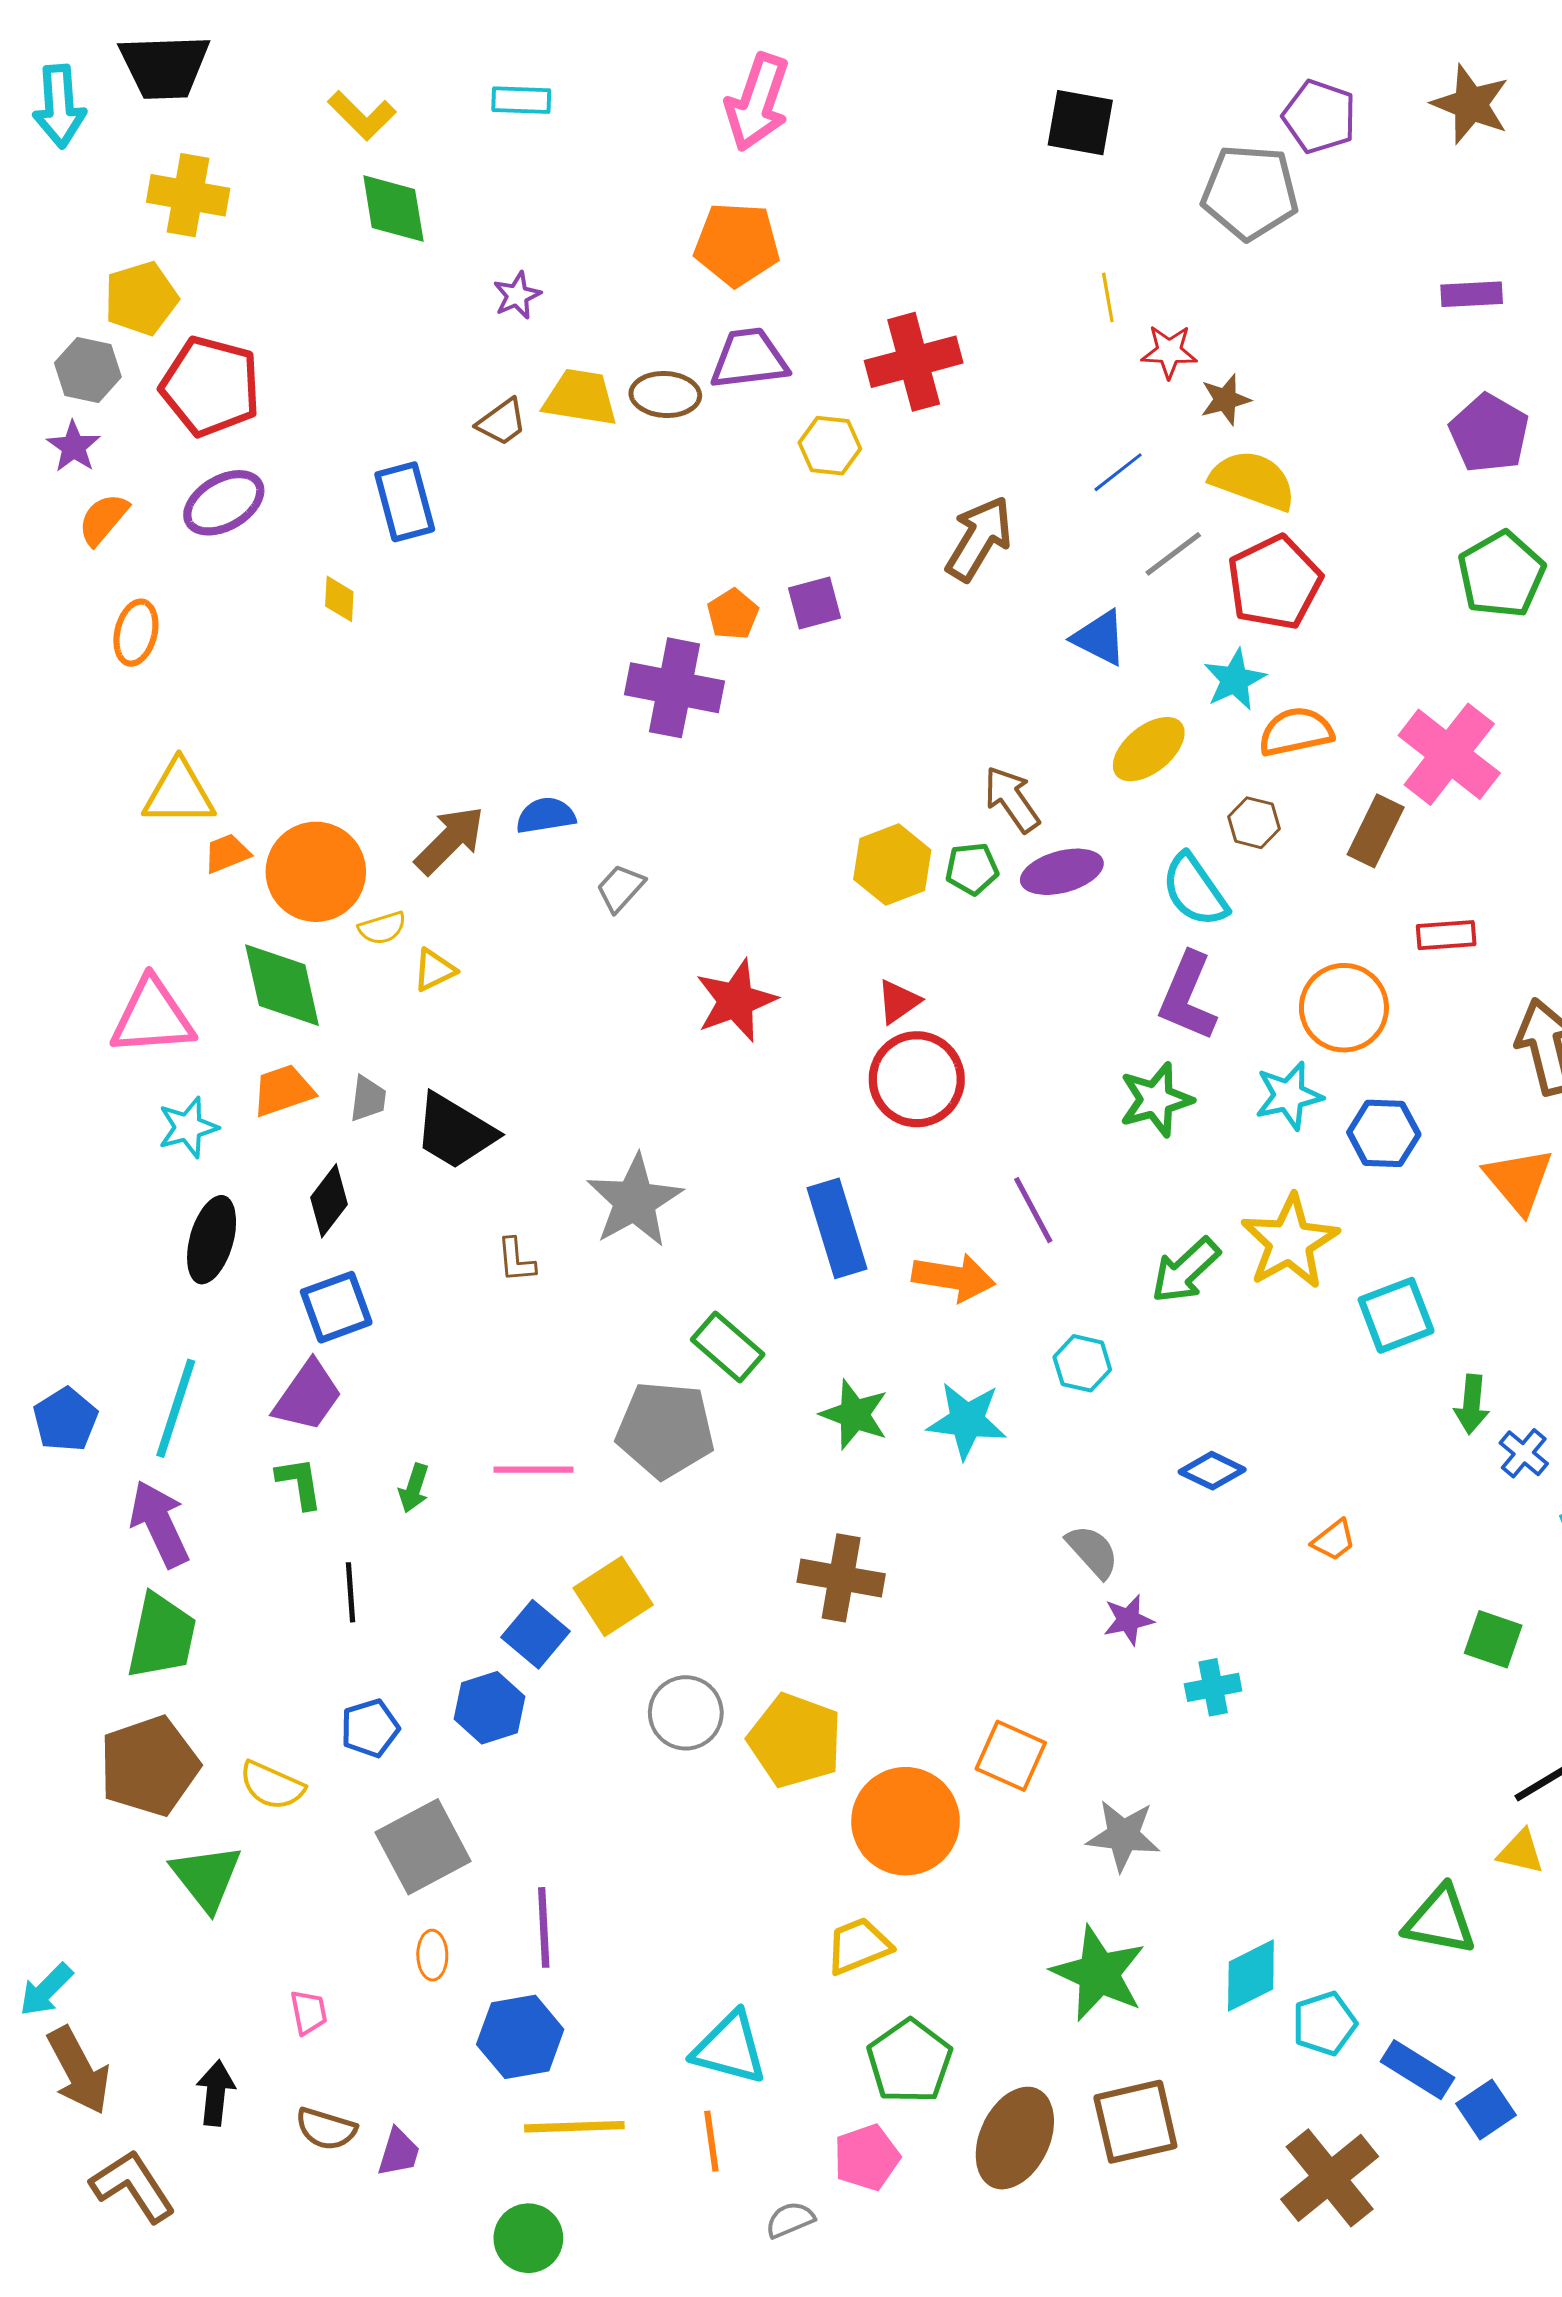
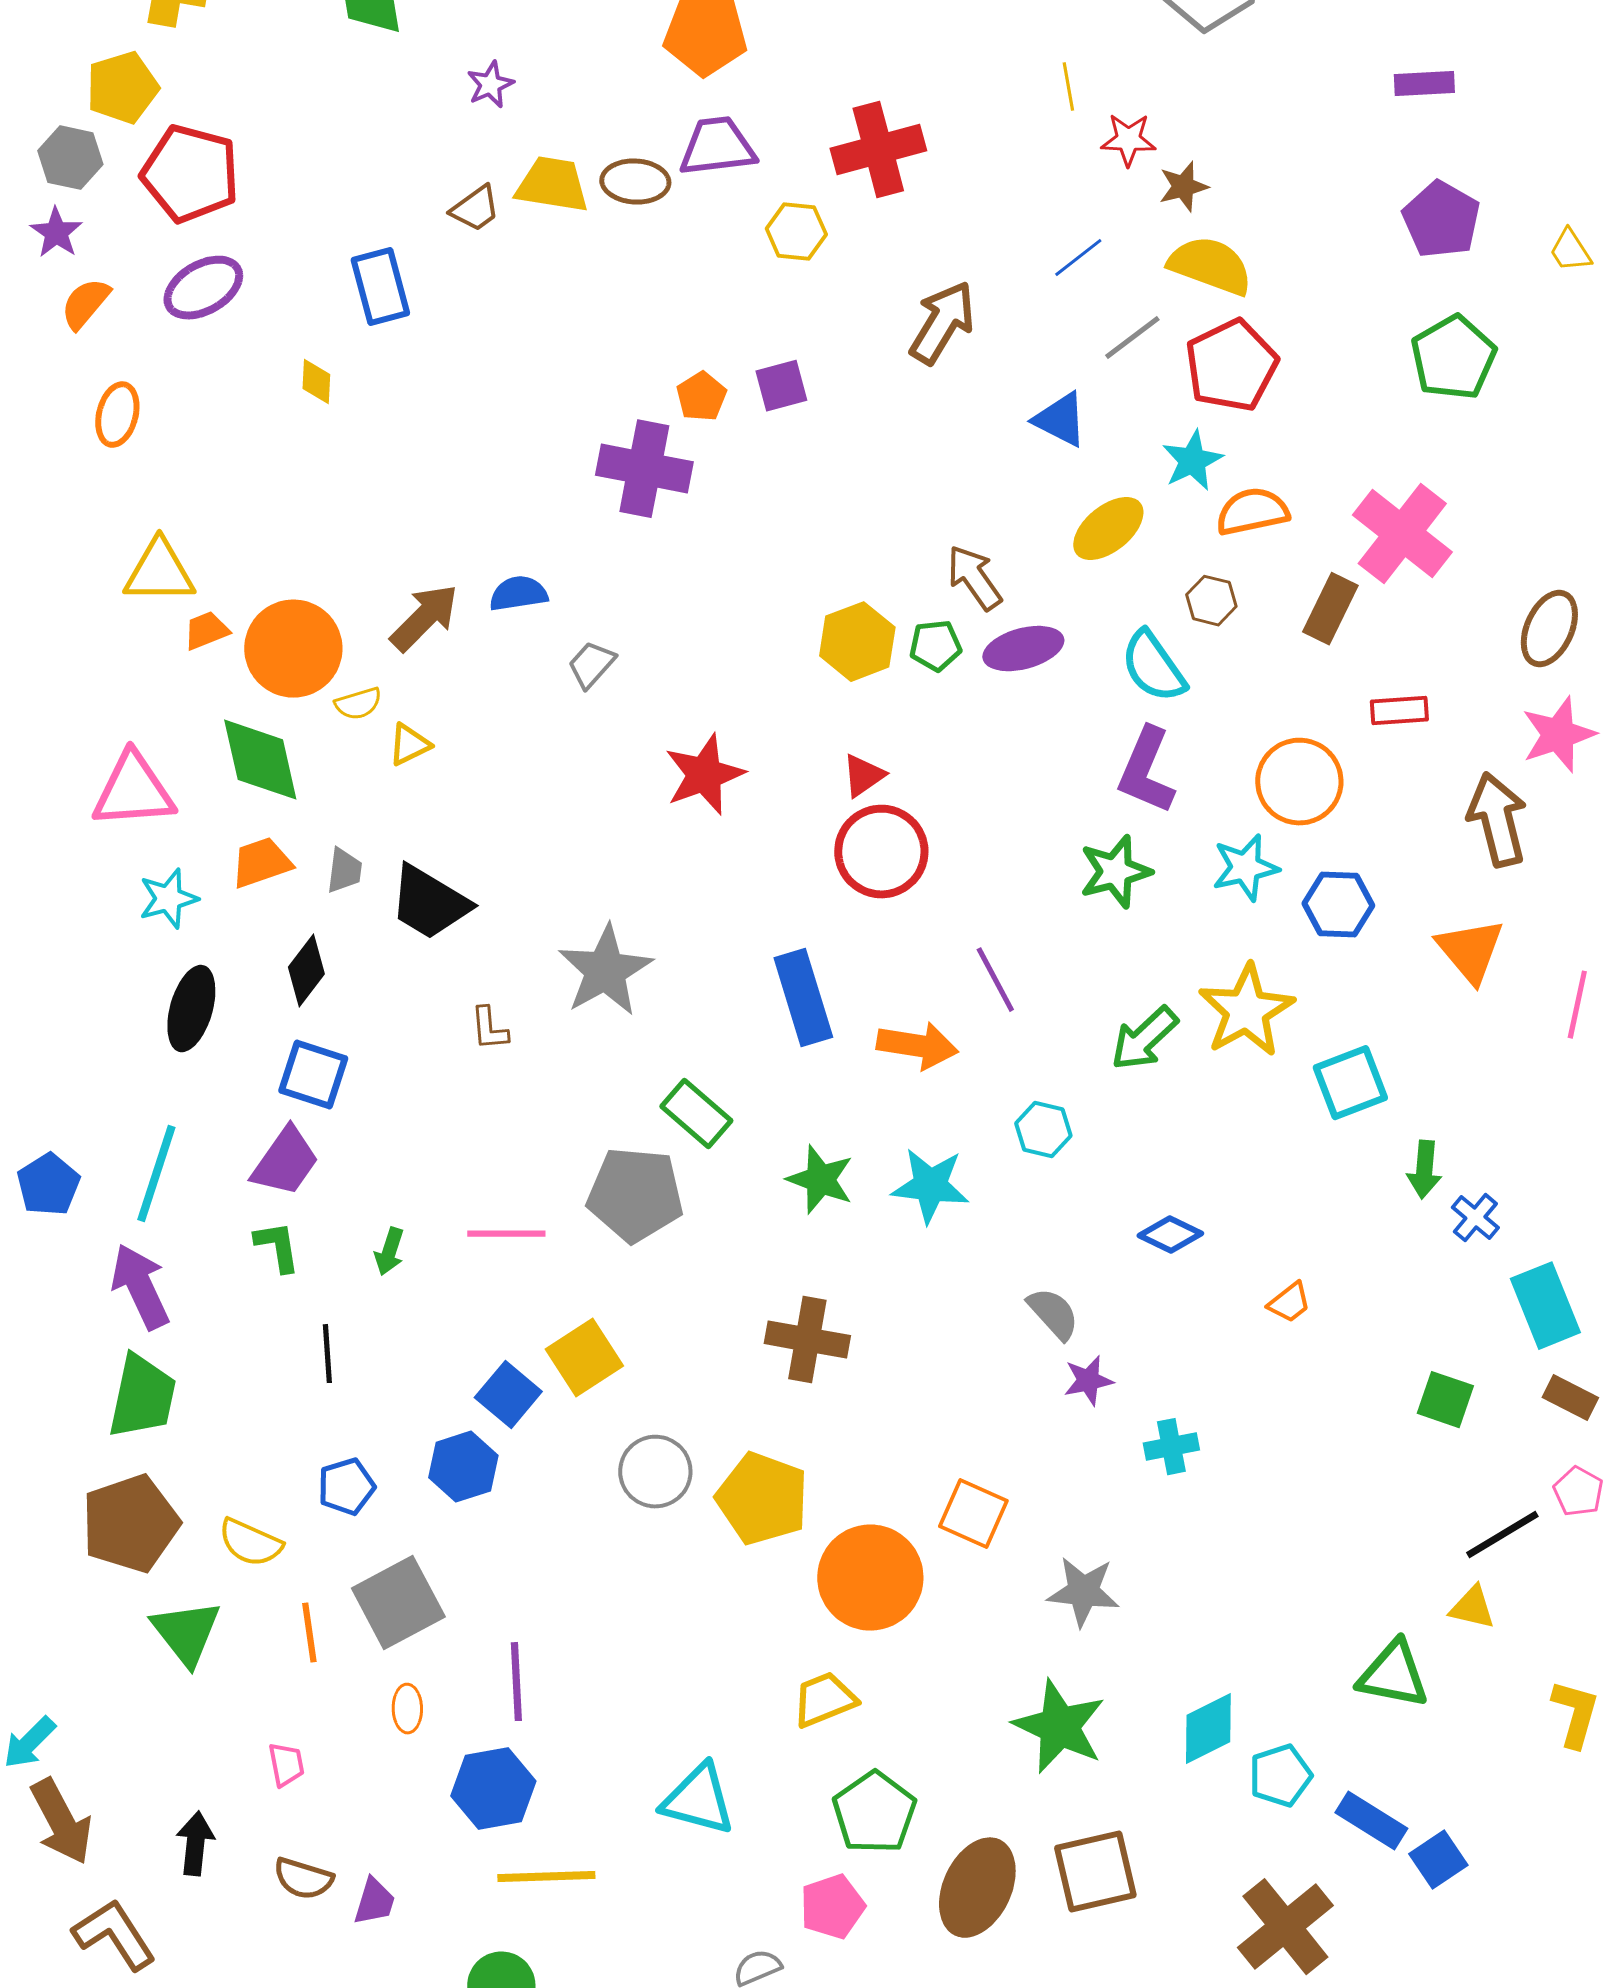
blue square: (336, 1307) -> (313, 1075), turned 38
orange line: (711, 2141) -> (309, 1633), moved

